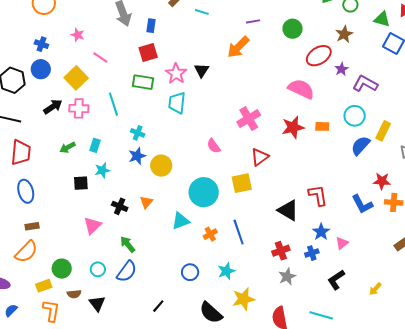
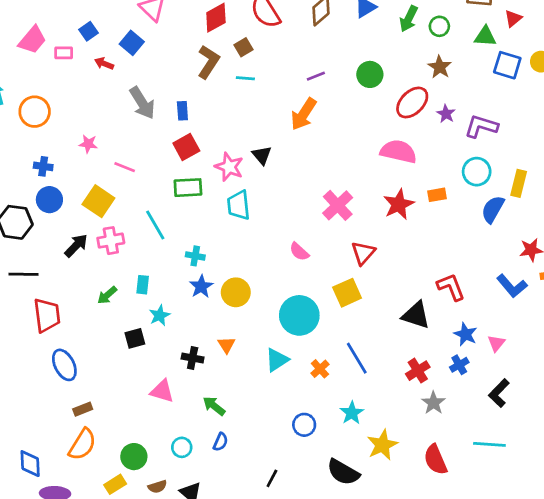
pink triangle: (92, 226) -> (162, 391), turned -48
blue semicircle: (127, 271) -> (221, 442), size x0.6

